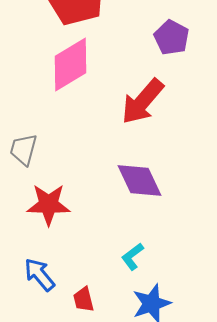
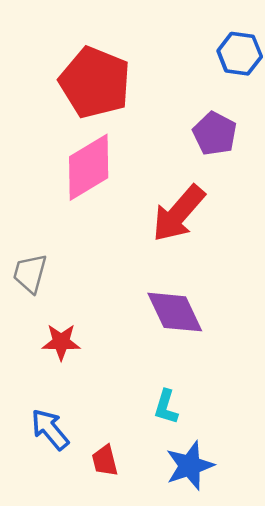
red star: (48, 205) -> (61, 342), size x0.7
cyan L-shape: (132, 257) -> (166, 407), turned -36

